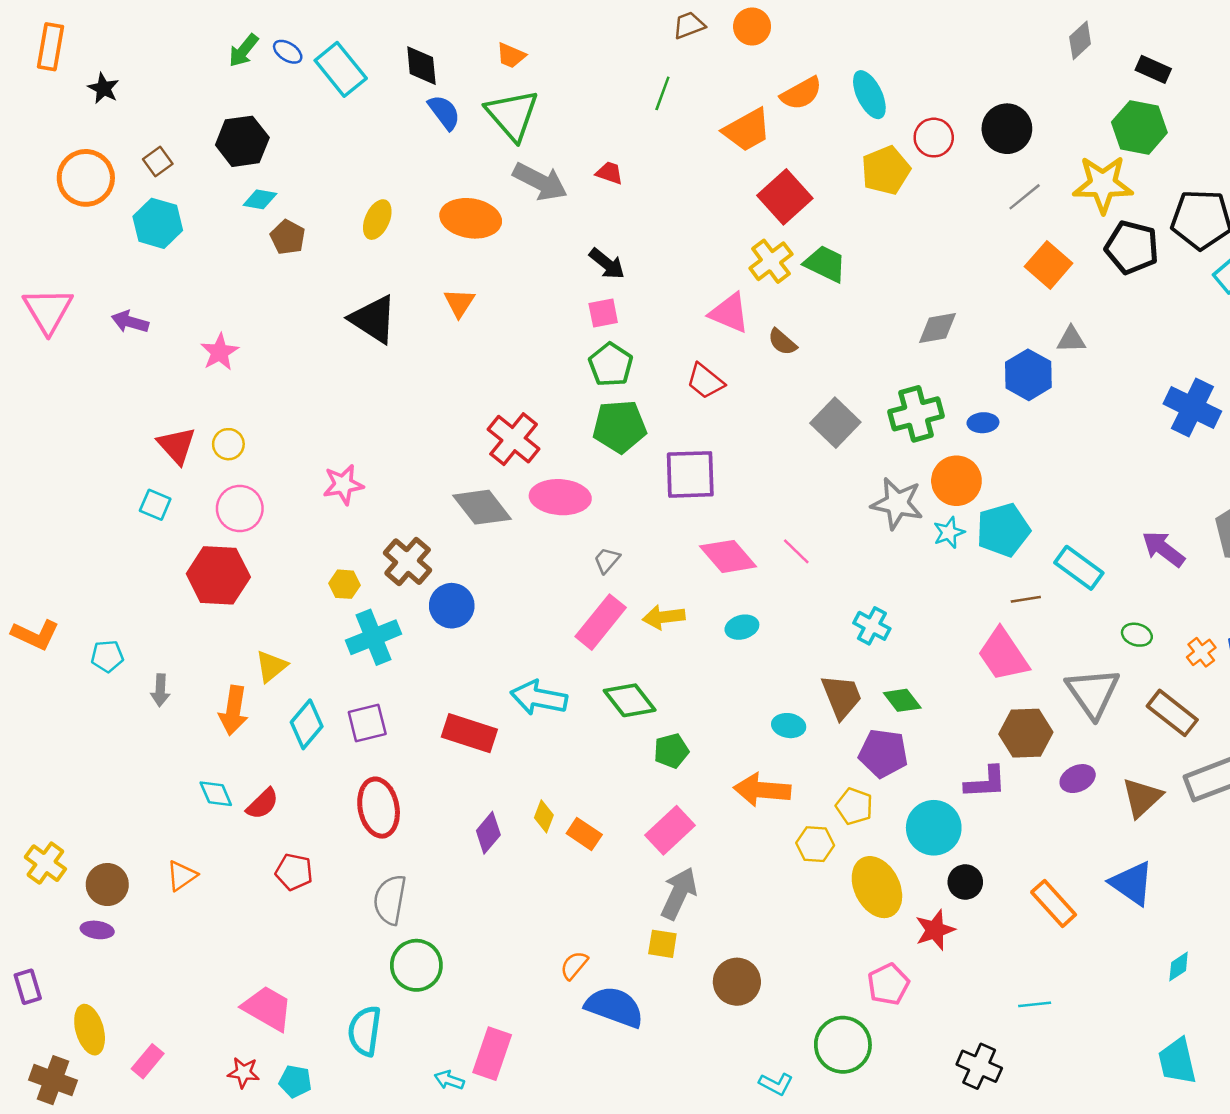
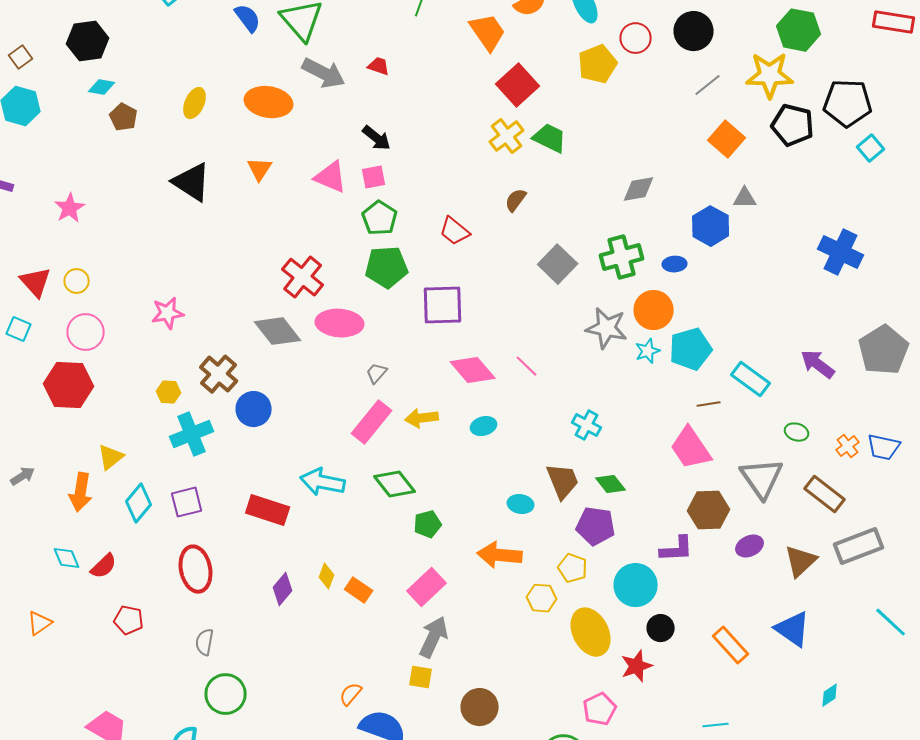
orange trapezoid: (747, 130) -> (488, 32), turned -96
pink triangle: (729, 313) -> (331, 177), moved
brown semicircle: (782, 342) -> (516, 200), turned 85
gray arrow: (160, 690) -> (23, 476), turned -125
gray semicircle: (390, 900) -> (205, 642), size x0.7

